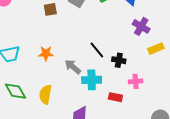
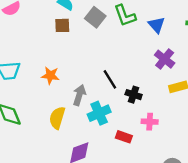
gray arrow: (73, 67) -> (79, 95), turned 60
cyan cross: (92, 80) -> (99, 113), turned -30
yellow semicircle: (45, 94) -> (57, 118), moved

